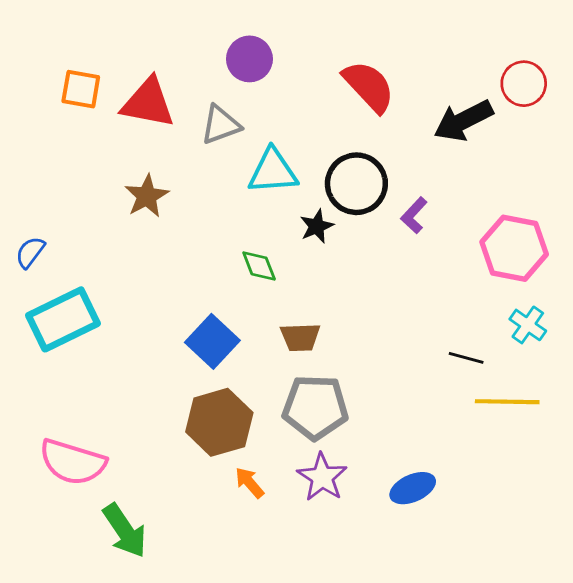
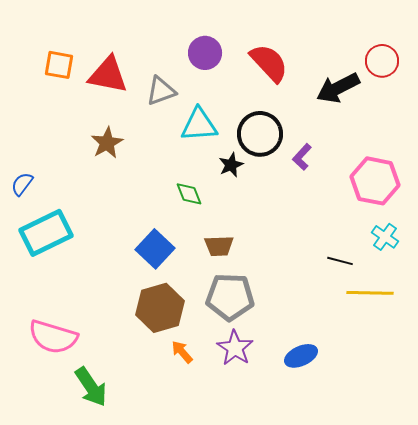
purple circle: (249, 59) -> (205, 53), moved

